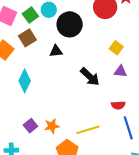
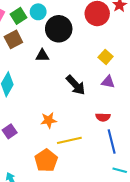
orange star: (52, 126) -> (49, 120), moved

